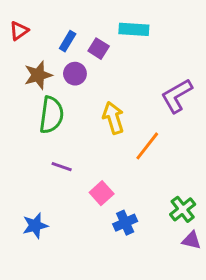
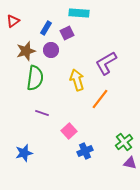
cyan rectangle: (134, 29) -> (79, 13), moved
purple square: (99, 49) -> (67, 33), turned 32
purple L-shape: (177, 96) -> (106, 63), moved

